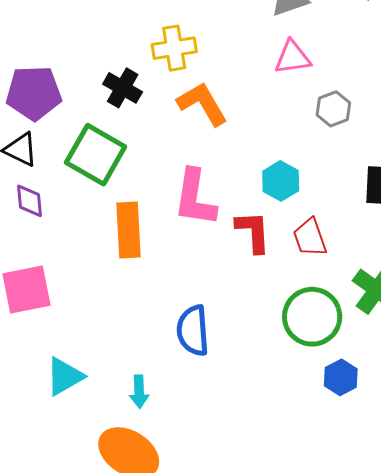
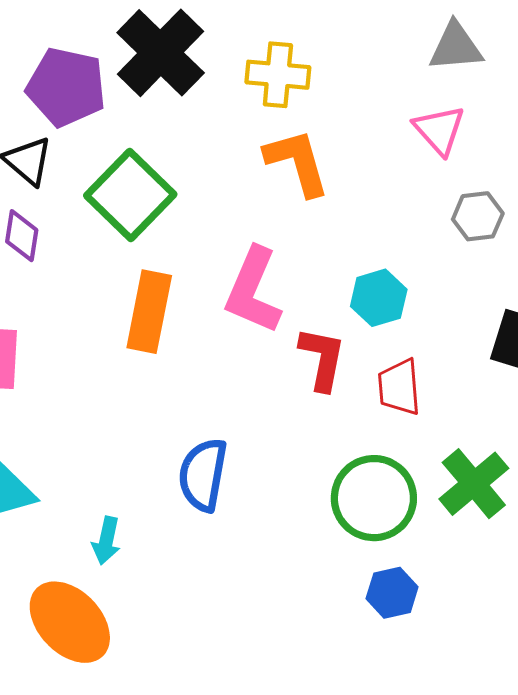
pink triangle: (293, 57) -> (439, 130), turned 42
black cross: (123, 88) -> (161, 53), moved, size x1.6

